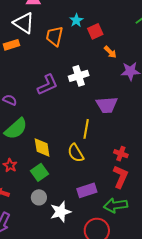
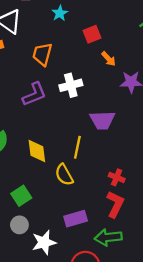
cyan star: (76, 20) -> (60, 13), moved
orange trapezoid: (55, 36) -> (42, 54), moved
yellow diamond: (42, 148) -> (37, 151), moved

